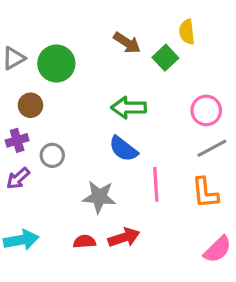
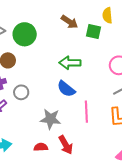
green square: (165, 58) -> (94, 32), turned -35
red arrow: (124, 237) -> (66, 145), turned 78

